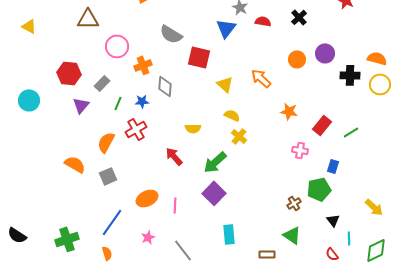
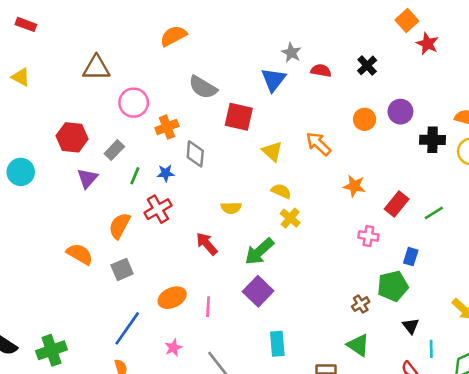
green cross: (67, 239) -> (52, 350), moved

